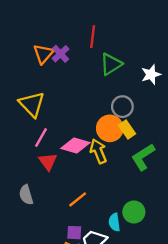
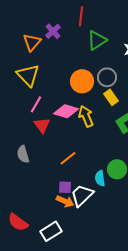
orange triangle: (43, 54) -> (32, 42), moved
orange circle: (110, 128) -> (82, 81), moved

